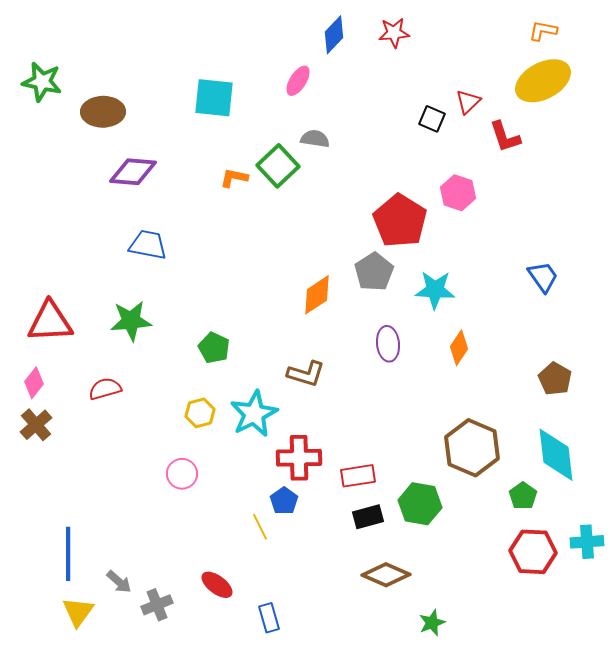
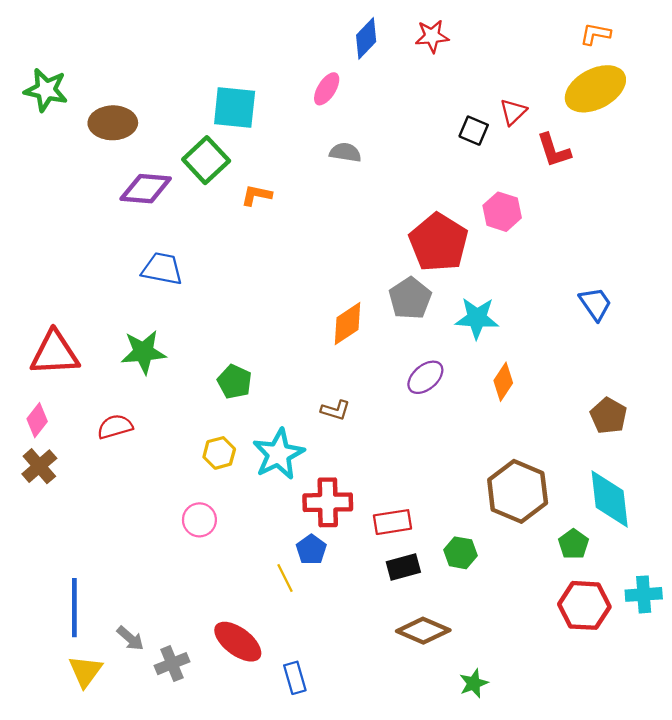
green square: (278, 166) -> (206, 160), moved
purple ellipse: (388, 344) -> (425, 377), turned 56
brown L-shape: (306, 374) -> (335, 410), size x0.7
green hexagon: (420, 504) -> (460, 553), size x0.7
red ellipse: (217, 585) -> (238, 642), size x1.4

